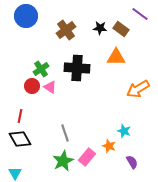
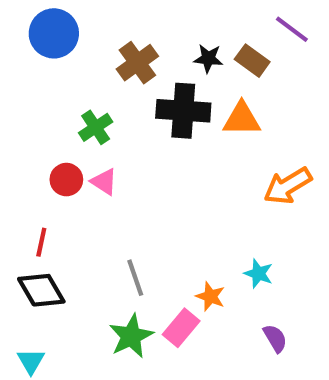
black cross: (77, 68) -> (183, 111), moved
green cross: (41, 69) -> (96, 127), moved
orange star: (109, 146) -> (210, 296), moved

